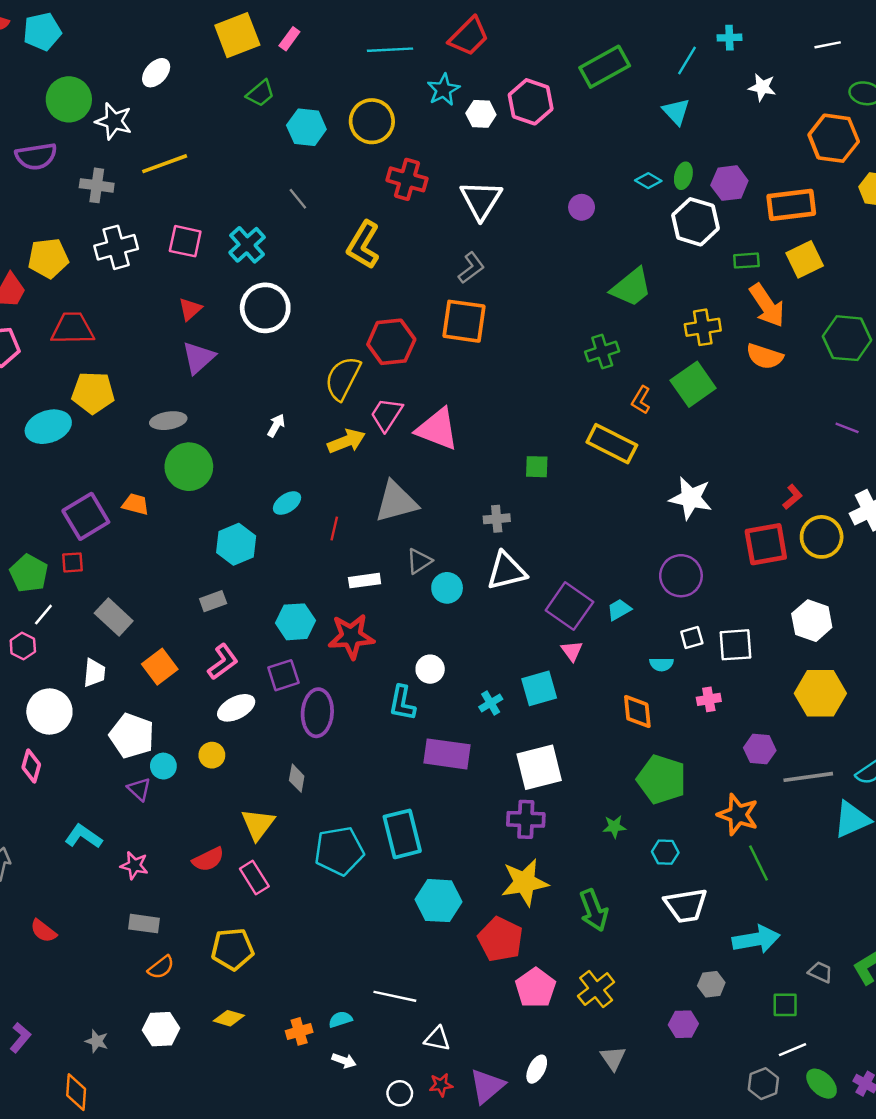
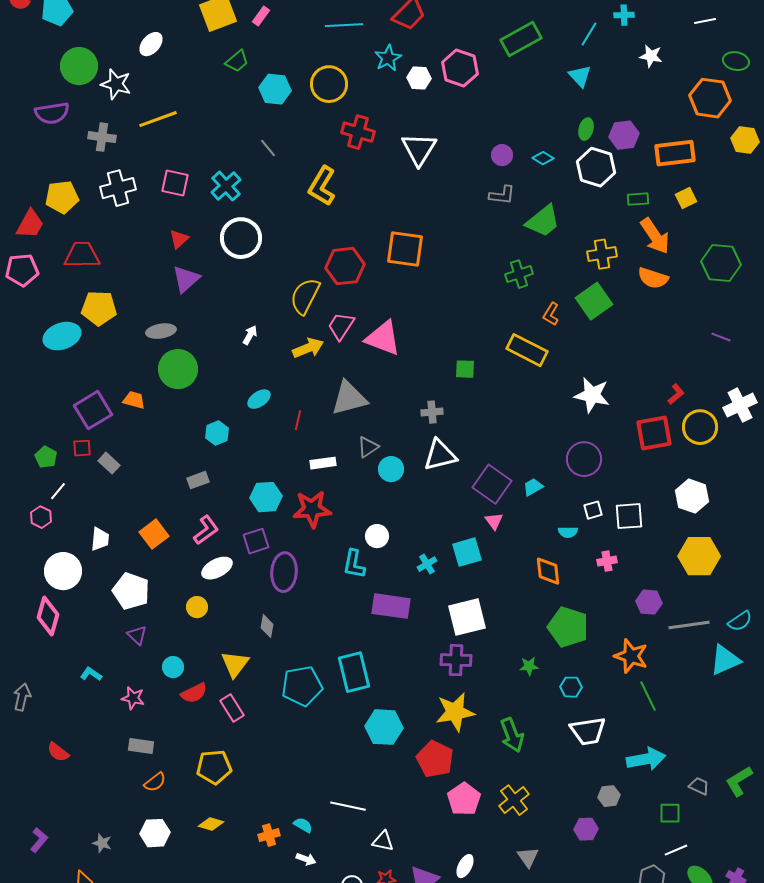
cyan diamond: (648, 181) -> (543, 158), moved
yellow square: (805, 259) -> (686, 198), size x0.7
gray L-shape: (471, 268) -> (502, 195), moved, turned 44
cyan hexagon: (236, 544) -> (217, 433), size x0.7
green pentagon: (29, 573) -> (46, 457), size x0.7
gray rectangle: (114, 617) -> (109, 463), moved, size x0.7
pink diamond: (31, 766) -> (48, 616), size x1.4
cyan circle: (163, 766) -> (173, 667), moved
cyan L-shape: (83, 836) -> (91, 674), size x0.7
cyan semicircle: (340, 1019) -> (303, 825), turned 48

